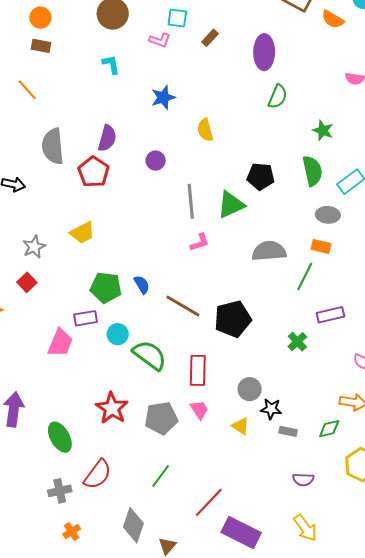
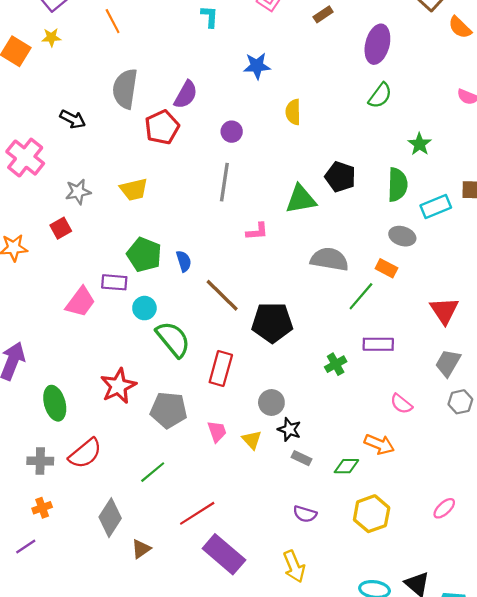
gray line: (191, 201) -> (224, 182), moved
pink trapezoid: (199, 410) -> (217, 432), moved

